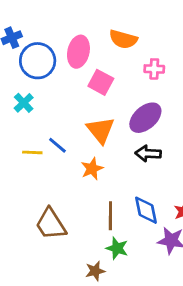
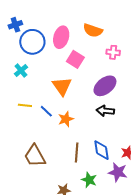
orange triangle: (101, 130) -> (62, 86), moved
blue line: (57, 145) -> (46, 111), moved
green star: (117, 248) -> (89, 180), moved

